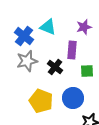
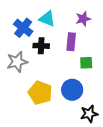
gray star: (27, 61) -> (17, 62), moved
black cross: (55, 67) -> (41, 46), moved, turned -35

